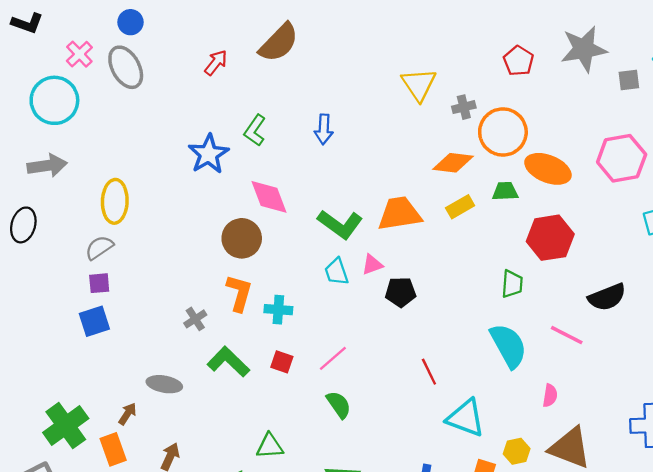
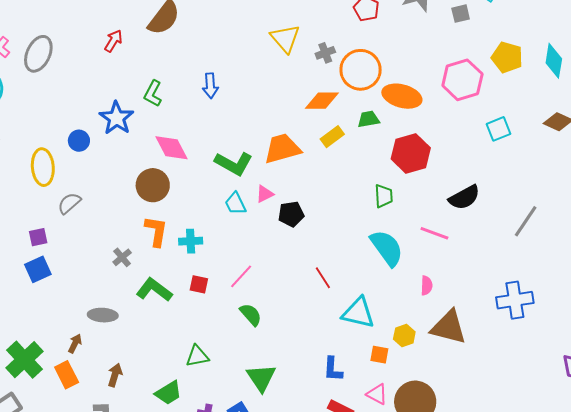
blue circle: (130, 22) -> (79, 141), moved
gray ellipse: (126, 67) -> (38, 54), turned 60
gray semicircle: (99, 248) -> (69, 203), moved

